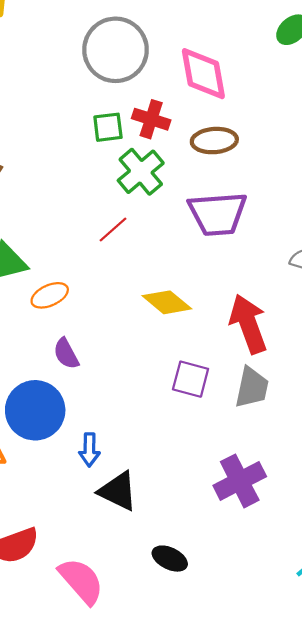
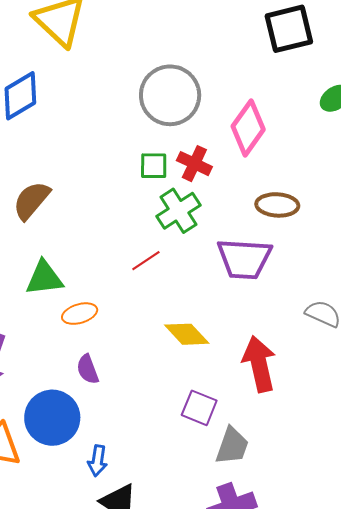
pink diamond: (203, 74) -> (248, 128), turned 38
brown ellipse: (214, 141) -> (277, 205), moved
gray trapezoid: (252, 387) -> (232, 446), moved

